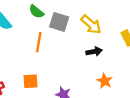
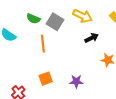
gray square: (59, 22) -> (55, 22), turned 30

